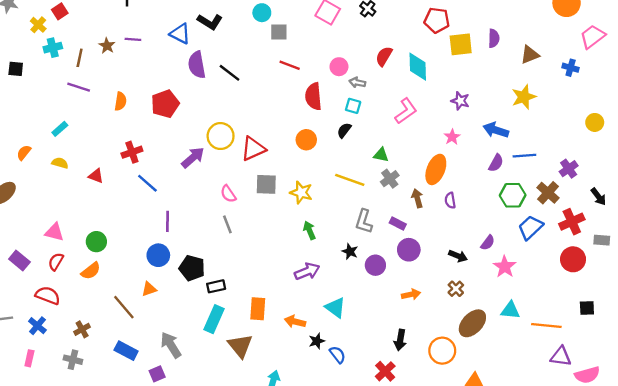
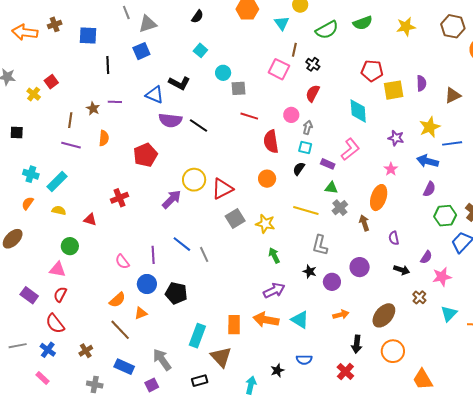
cyan cross: (53, 48) -> (31, 174), moved, turned 35
red semicircle: (384, 56) -> (313, 93), moved
purple semicircle: (197, 65) -> (170, 120), turned -70
gray arrow: (357, 82) -> (308, 127), turned 96
yellow star: (524, 97) -> (430, 127), moved
orange semicircle: (121, 101) -> (104, 138), moved
cyan rectangle: (60, 129) -> (57, 181), size x1.5
blue line: (524, 156) -> (452, 143), moved
blue line: (147, 183) -> (182, 244), moved
gray square: (266, 184) -> (235, 219), turned -30
pink semicircle: (228, 194) -> (122, 262), moved
purple semicircle: (450, 200) -> (394, 238), moved
purple rectangle: (398, 224) -> (328, 164), moved
green circle: (96, 242) -> (70, 246), moved
pink star: (505, 267) -> (442, 277), turned 30
orange semicircle: (91, 271) -> (117, 300), moved
black rectangle: (216, 286) -> (200, 381), moved
brown cross: (456, 289) -> (419, 297), moved
orange arrow: (411, 294) -> (341, 315), moved
red semicircle: (48, 295) -> (55, 324), turned -145
cyan triangle: (510, 310) -> (449, 314), turned -48
orange arrow: (295, 322) -> (266, 320), moved, size x1.4
brown ellipse: (472, 323) -> (384, 315), moved
black star: (317, 341) -> (277, 370), moved
blue semicircle: (338, 355) -> (304, 360), turned 133
pink rectangle: (29, 358) -> (43, 378), turned -56
gray cross: (73, 360) -> (95, 385), moved

